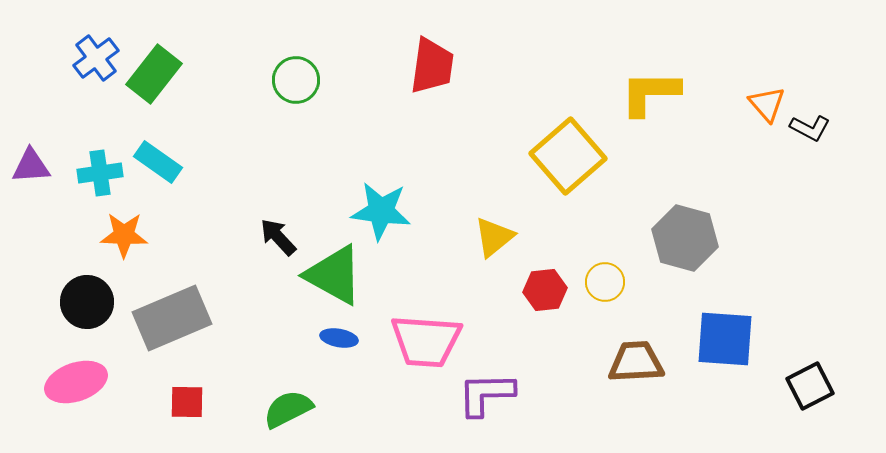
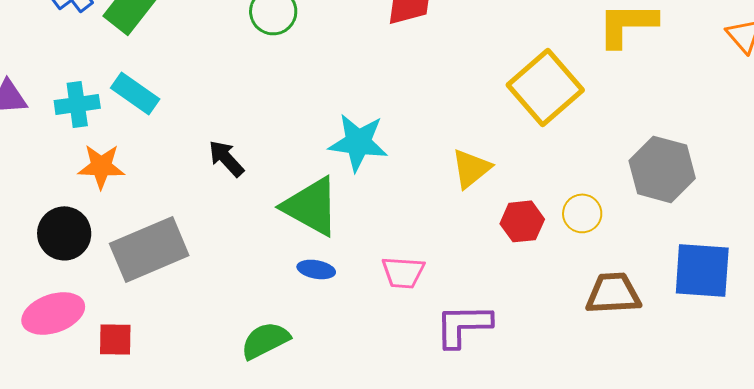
black arrow: (278, 237) -> (226, 158), moved
pink trapezoid: (426, 341) -> (403, 272), size x0.6
red square: (187, 402) -> (115, 339), moved

